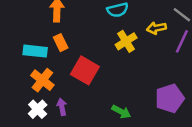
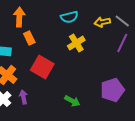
yellow arrow: (156, 28) -> (102, 22), moved
orange rectangle: (61, 43) -> (29, 38), moved

